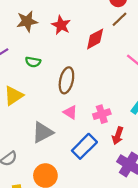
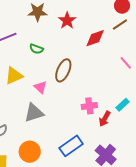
pink triangle: (70, 112) -> (40, 87), moved
red arrow: (118, 136) -> (105, 119), moved
blue rectangle: (84, 146) -> (71, 146), moved

